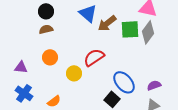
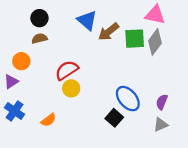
orange circle: (50, 57) -> (21, 61), moved
red semicircle: (94, 57) -> (67, 70), moved
purple triangle: (21, 67) -> (11, 82), turned -40
purple semicircle: (154, 85) -> (162, 102), turned -48

